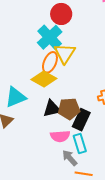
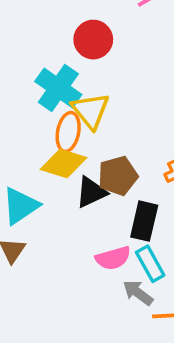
red circle: (61, 14) -> (93, 40), moved
black triangle: (52, 109) -> (91, 192), moved
brown pentagon: (69, 109) -> (118, 176), moved

